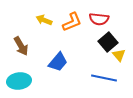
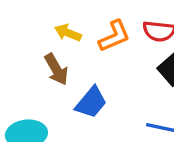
brown arrow: (21, 46) -> (56, 69), moved

